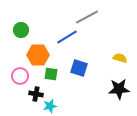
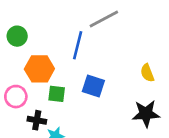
blue line: (67, 37) -> (78, 45), turned -45
yellow semicircle: (120, 58) -> (147, 73), turned -128

